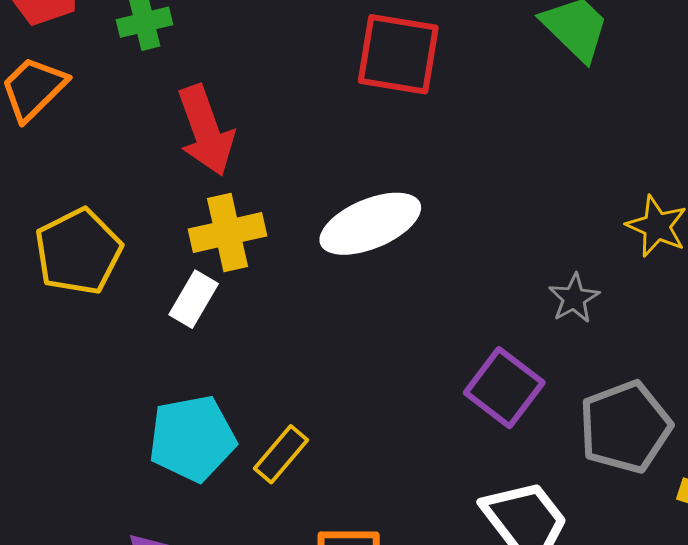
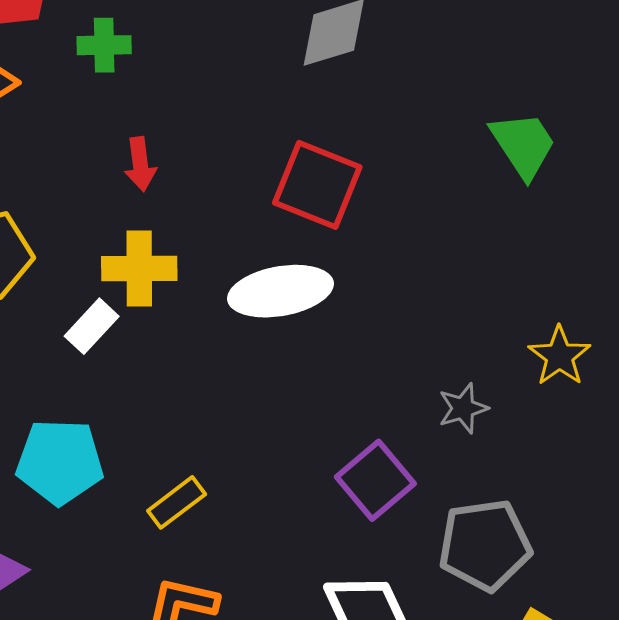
red square: (398, 54) -> (317, 185), moved
red arrow: (206, 130) -> (140, 164), size x0.6
yellow rectangle: (281, 454) -> (177, 502), moved

